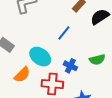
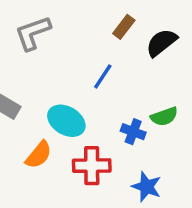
blue cross: (70, 66) -> (133, 132), moved

